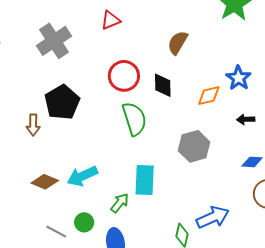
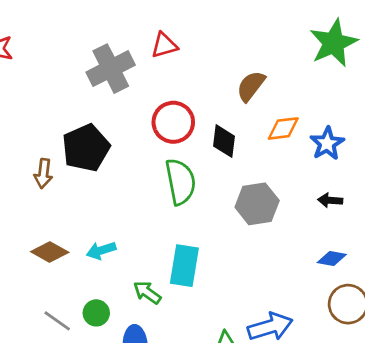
gray cross: (54, 41) -> (111, 69), moved
orange diamond: (209, 96) -> (283, 128), moved
gray hexagon: (194, 146) -> (257, 204), moved
cyan arrow: (82, 176) -> (101, 250), size x0.7
green arrow: (120, 203) -> (147, 292), turned -100

